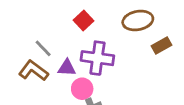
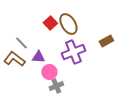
brown ellipse: (138, 20) -> (68, 24), moved, turned 70
purple cross: (97, 58) -> (73, 52), moved, turned -30

